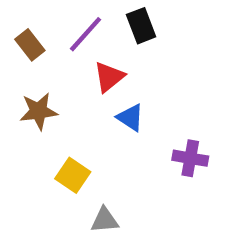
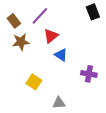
black rectangle: (141, 26) -> (93, 12), moved
brown star: (38, 111) -> (21, 42), moved
gray triangle: (105, 220) -> (59, 103), moved

